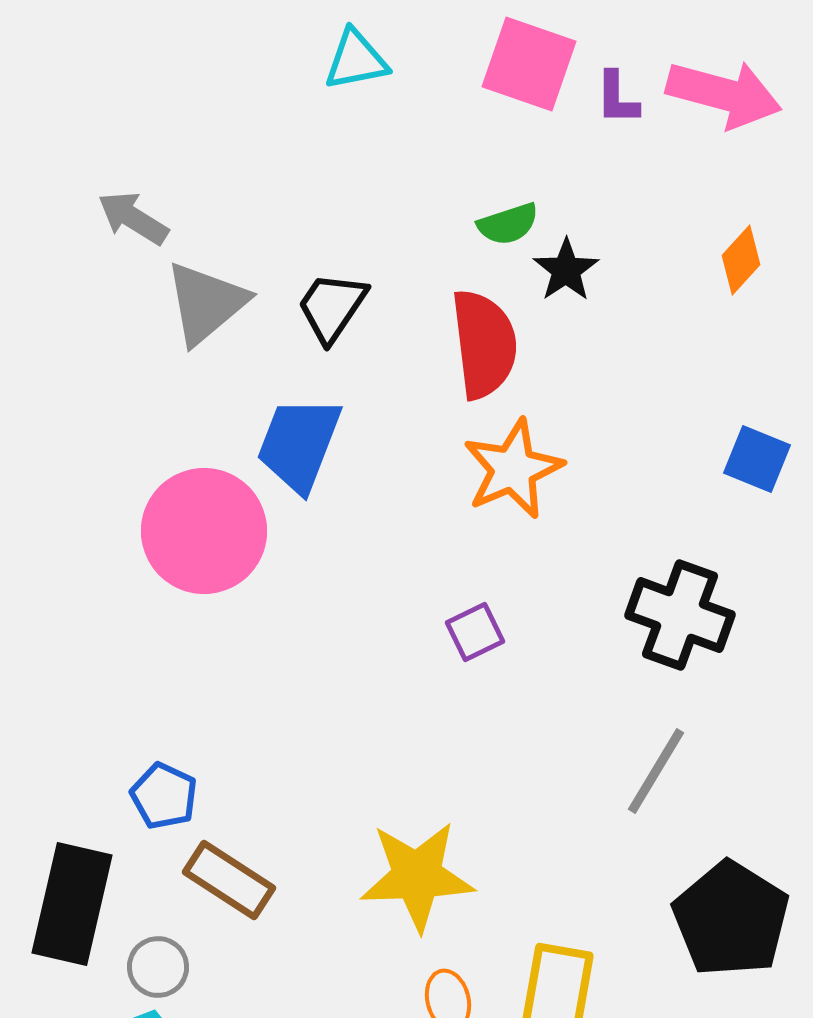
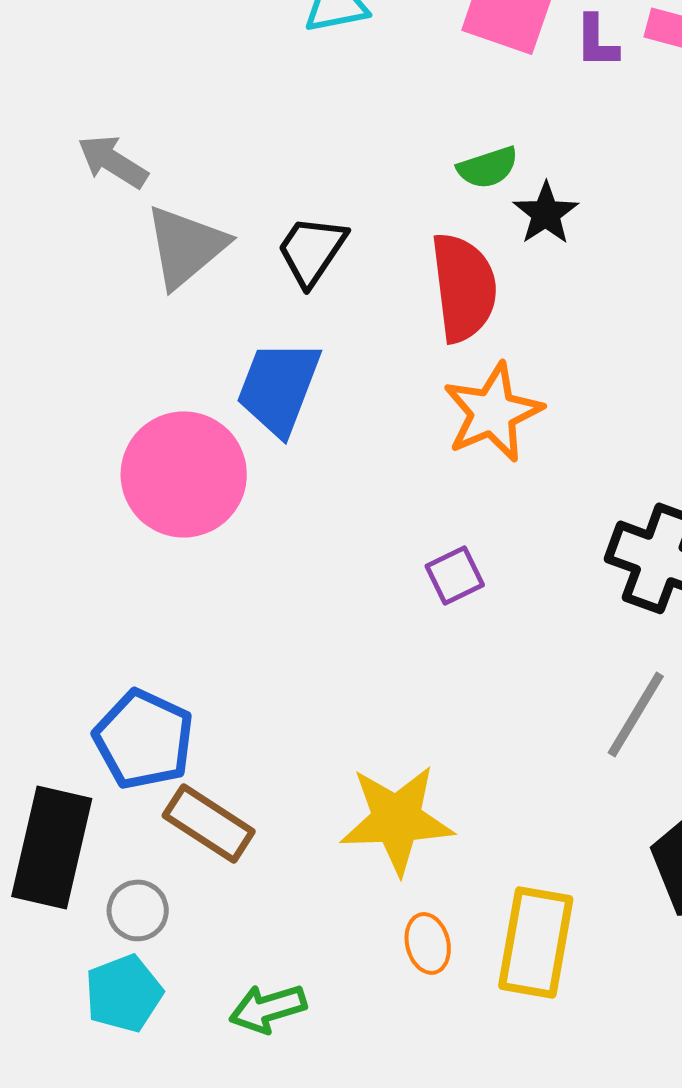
blue pentagon: (164, 796) -> (144, 739), size x1.5

